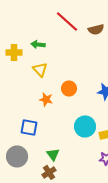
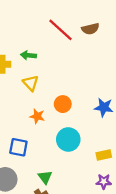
brown semicircle: (96, 29) -> (90, 29), moved
cyan circle: (85, 126) -> (68, 139), moved

